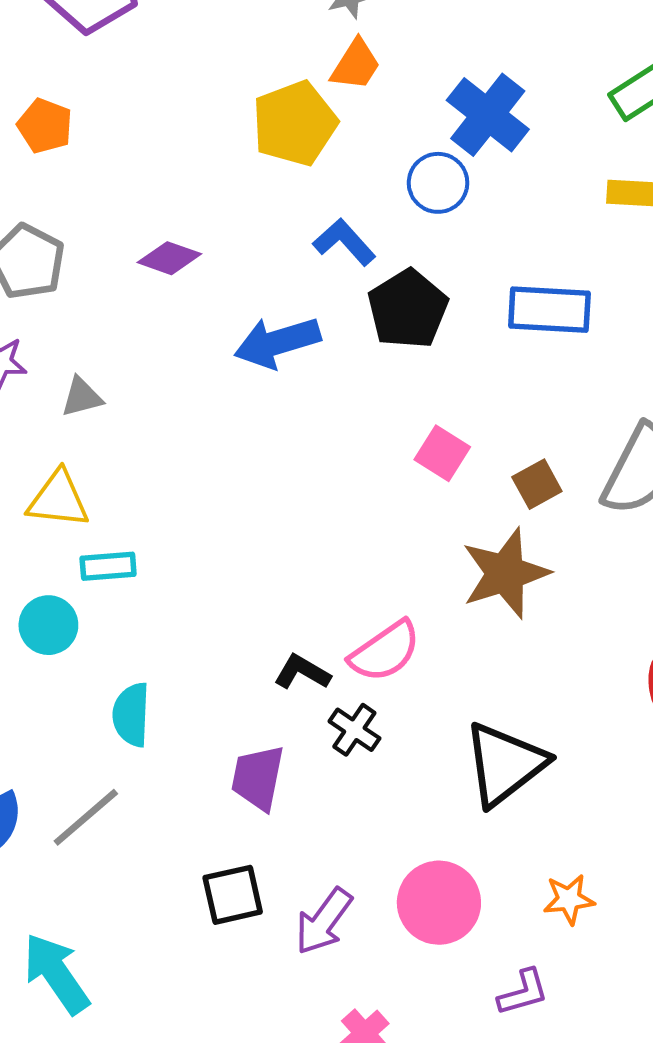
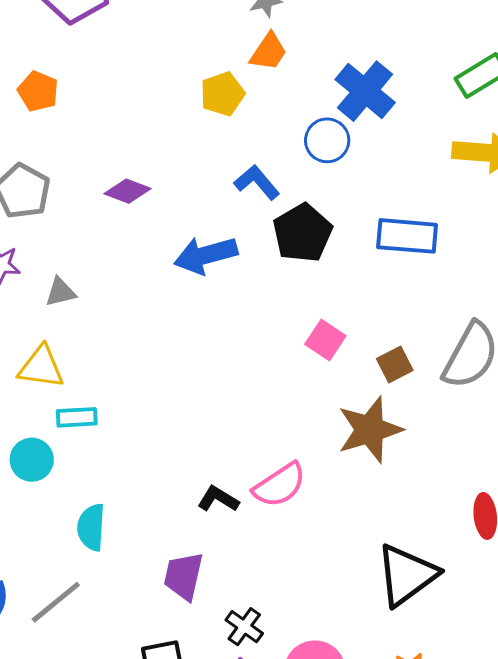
yellow pentagon: (295, 123) -> (222, 94), size x0.7
black cross: (354, 730) -> (244, 627), moved
black triangle: (505, 764) -> (407, 575), moved

